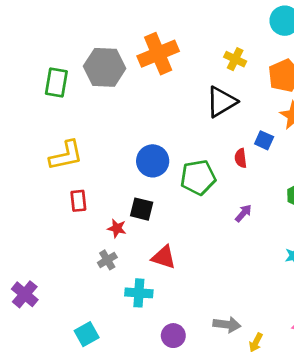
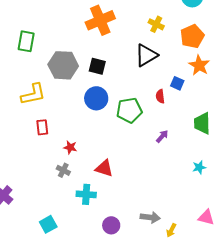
gray hexagon: (105, 67) -> (63, 65), moved
black square: (142, 209) -> (97, 66), moved
gray cross: (107, 260) -> (63, 170), turned -32

